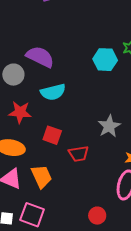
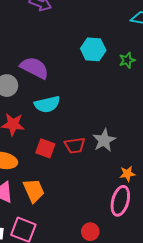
cyan hexagon: (105, 60) -> (93, 49), moved
red trapezoid: (79, 154) -> (75, 145), moved

